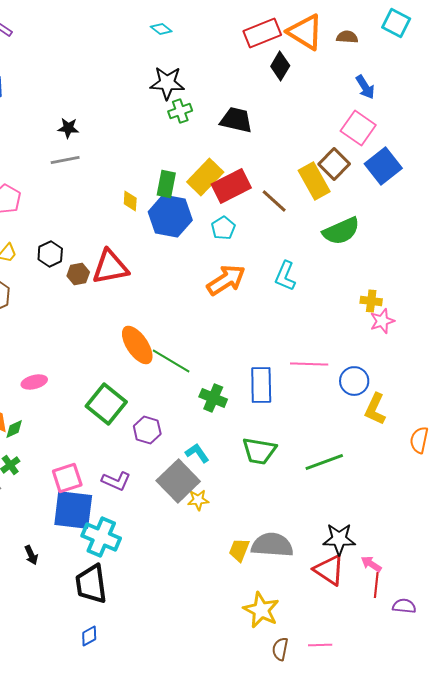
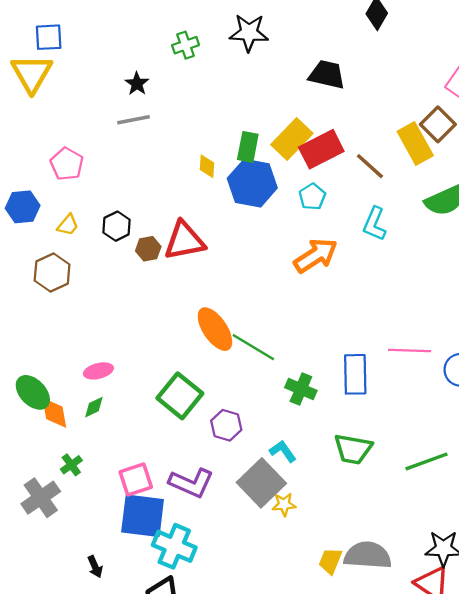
green cross: (180, 111) -> (186, 45), moved
black star: (68, 128) -> (137, 84), turned 30
cyan L-shape: (285, 276) -> (374, 224), moved
green diamond: (14, 429) -> (94, 407), moved
purple L-shape: (116, 481) -> (191, 483), size x1.4

